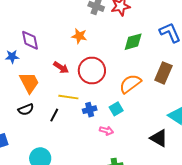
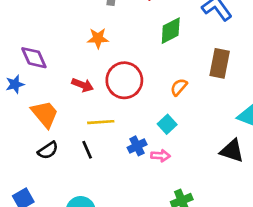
orange semicircle: (130, 84) -> (179, 87), size x0.6
blue cross: (90, 110) -> (137, 146), moved
black line: (54, 115) -> (87, 150), turned -40

